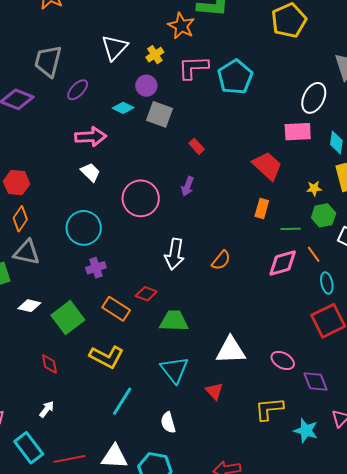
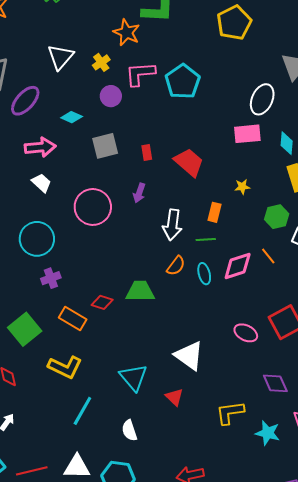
purple circle: (146, 86) -> (111, 96), moved
purple ellipse: (78, 90) -> (25, 101), size x1.4
gray square: (160, 114) -> (105, 146), moved, turned -32
red rectangle: (197, 146) -> (147, 153), turned 35
red trapezoid: (267, 166) -> (189, 162), moved
yellow star: (314, 188) -> (242, 187), moved
green line: (291, 229) -> (206, 239), moved
white arrow: (175, 254) -> (172, 225), moved
cyan ellipse: (327, 283) -> (204, 274), moved
green trapezoid: (174, 321) -> (140, 291), moved
white triangle: (231, 350) -> (189, 356), turned 40
pink ellipse: (283, 360) -> (246, 333), moved

